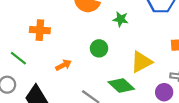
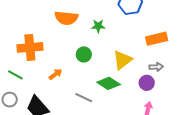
orange cross: (40, 30) -> (30, 47), size x1.4

